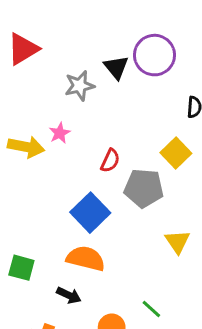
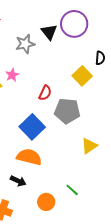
yellow square: (176, 153) -> (82, 76), moved
yellow triangle: (177, 242) -> (89, 146), turned 30

